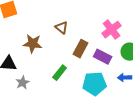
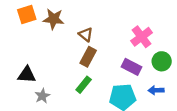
brown star: (33, 44) -> (54, 19), moved
brown rectangle: (81, 49) -> (88, 57), moved

